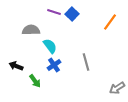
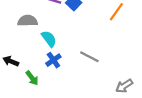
gray line: (86, 62) -> (89, 57), turned -48

